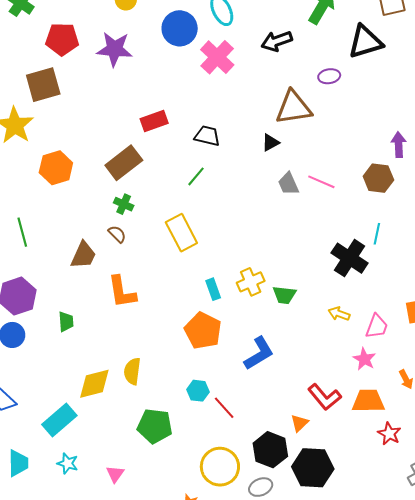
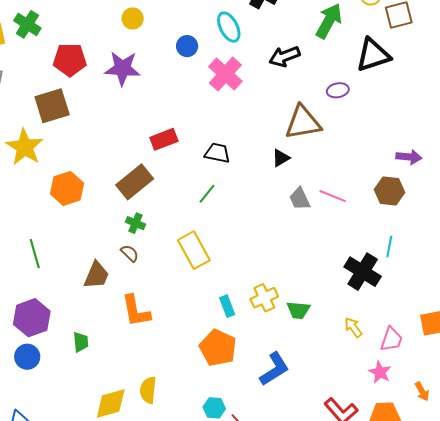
blue circle: (180, 28) -> (187, 46), size x0.6
purple arrow: (399, 145) -> (409, 157), turned 100
yellow arrow: (339, 314) -> (353, 327), turned 35

